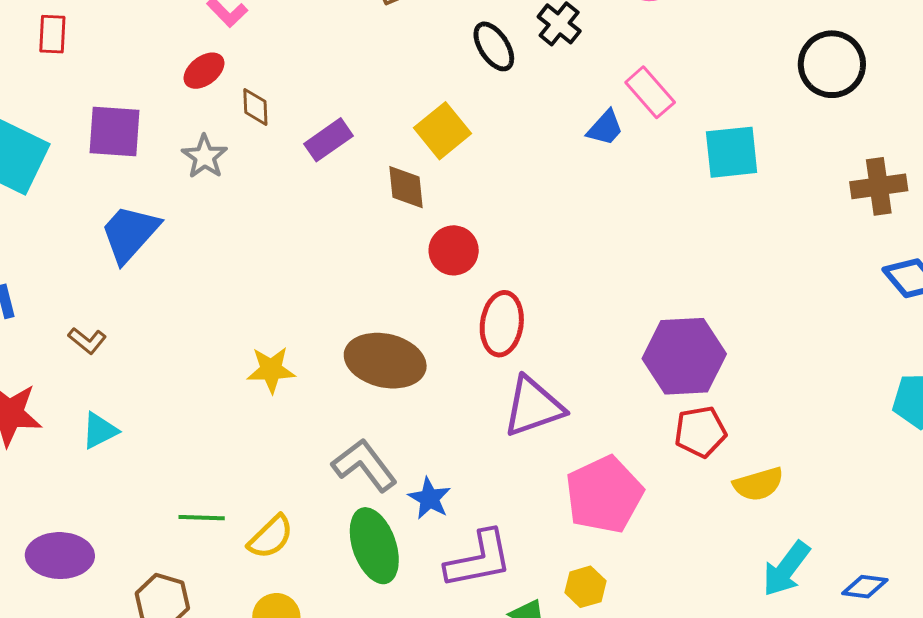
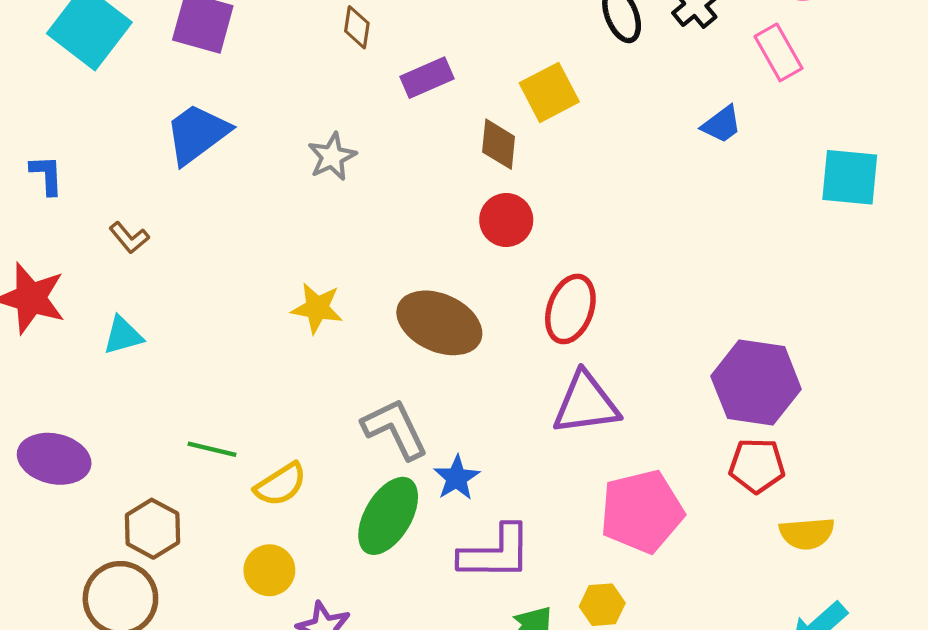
pink rectangle: (650, 92) -> (779, 52), moved
gray star: (205, 157) -> (332, 157), moved
red circle: (454, 250) -> (506, 220), moved
green ellipse: (374, 546) -> (388, 516), turned 38

